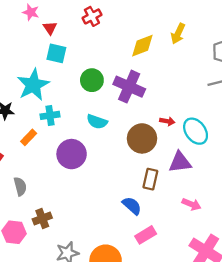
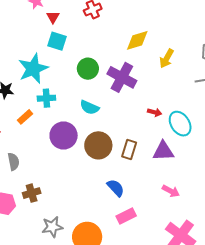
yellow arrow: (178, 34) -> (167, 58), moved
brown circle: (142, 138) -> (98, 145), moved
brown rectangle: (150, 179) -> (129, 150), moved

